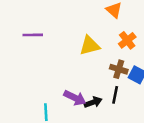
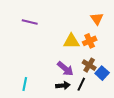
orange cross: (127, 40) -> (90, 41), moved
purple arrow: (75, 98) -> (65, 69), moved

